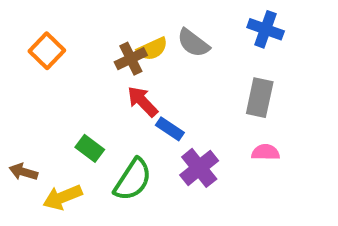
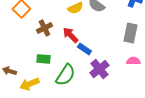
brown cross: (131, 59) -> (44, 28), moved
green rectangle: (90, 148) -> (43, 59), turned -32

